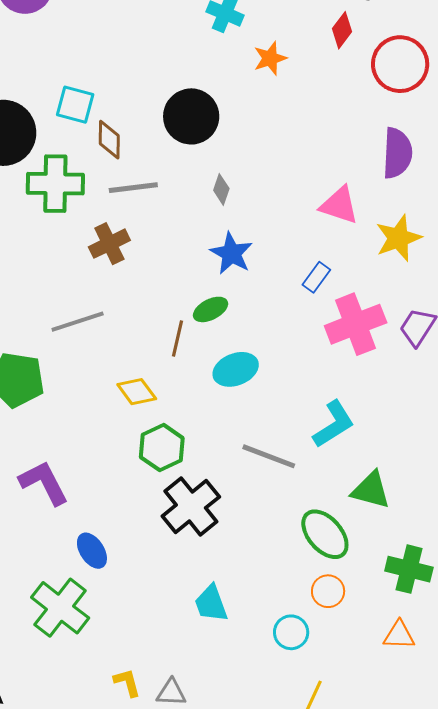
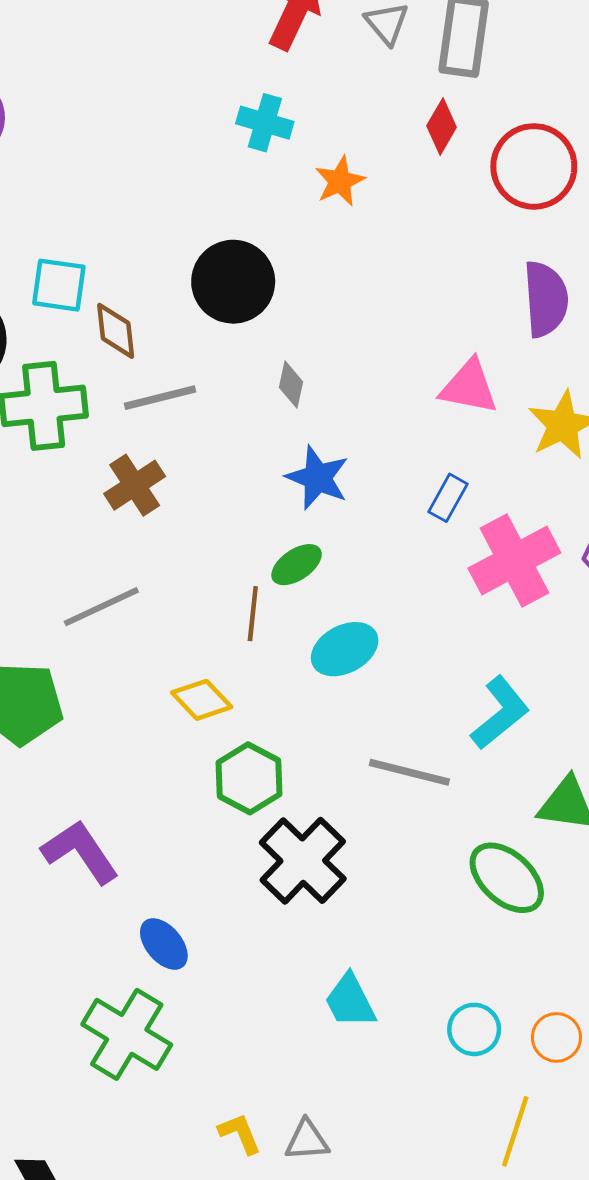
orange circle: (328, 591) -> (556, 1037), moved

